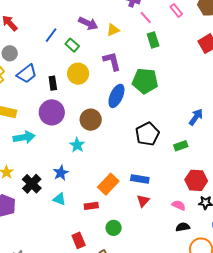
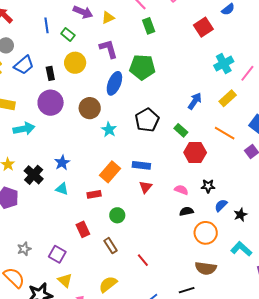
blue line: (51, 35) -> (46, 25), turned -42
cyan star: (77, 145) -> (109, 130), moved
green rectangle: (181, 146) -> (181, 130), turned 64
red hexagon: (196, 180) -> (195, 153), moved

